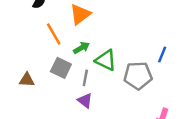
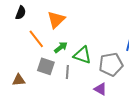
purple triangle: (85, 101) -> (100, 89), moved

